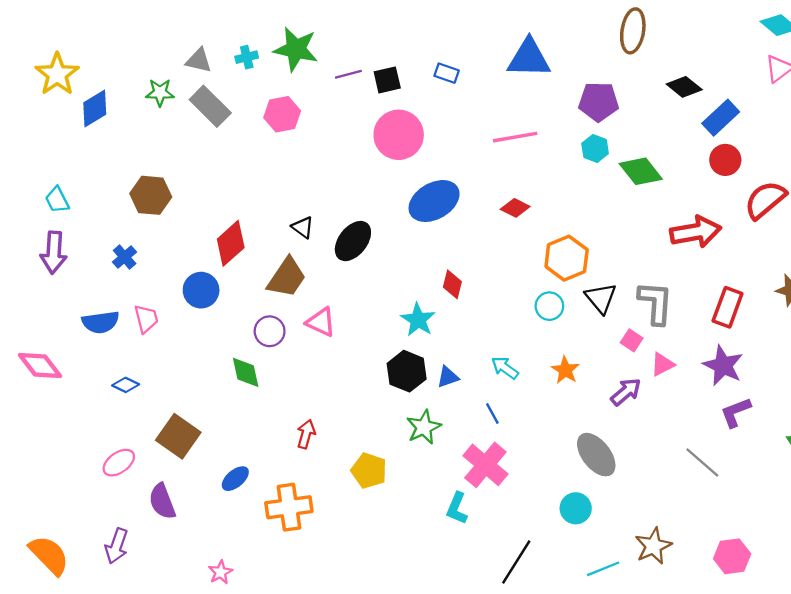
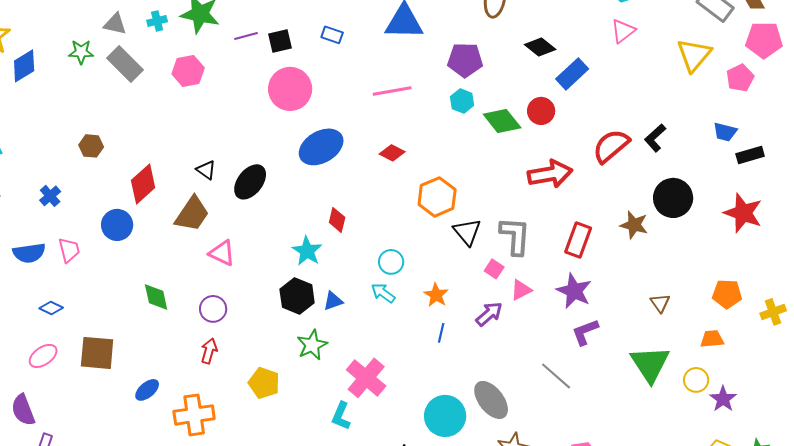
red circle: (725, 160) -> (541, 111), moved
brown hexagon: (151, 195) -> (91, 146), moved, size x0.7
cyan circle: (549, 306) -> (391, 262), moved
purple circle: (270, 331) -> (213, 309), moved
blue line: (492, 413) -> (441, 333), moved, turned 42
brown square: (178, 436) -> (97, 353), turned -30
gray ellipse: (596, 455) -> (491, 400), moved
pink ellipse: (119, 463) -> (43, 356), moved
purple semicircle: (162, 501) -> (23, 410), moved
cyan circle: (576, 508) -> (445, 416), size x1.5

